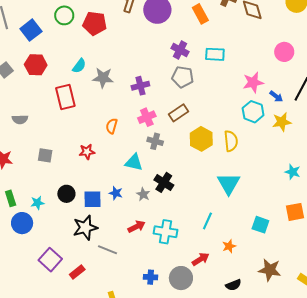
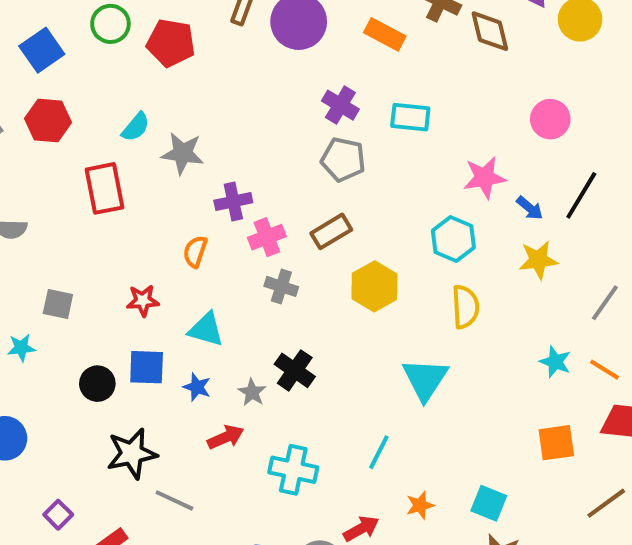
orange rectangle: (200, 14) -> (385, 34), turned -36
purple cross: (140, 86) -> (233, 202), moved
cyan hexagon: (253, 112) -> (453, 239), moved
yellow semicircle: (231, 141) -> (465, 307), moved
cyan triangle: (134, 162) -> (206, 330), moved
blue square: (92, 199) -> (147, 367), moved
cyan star: (37, 203) -> (21, 348), moved
cyan square: (260, 225) -> (489, 503), moved
red arrow: (137, 227) -> (226, 437), moved
purple square: (50, 260) -> (58, 515), size x0.6

